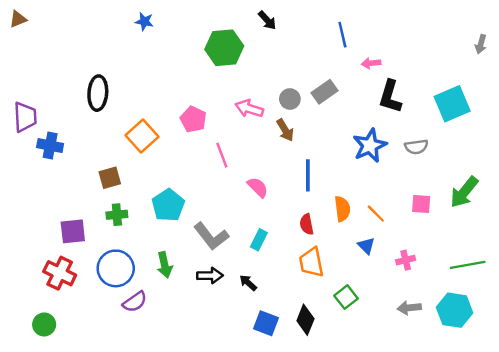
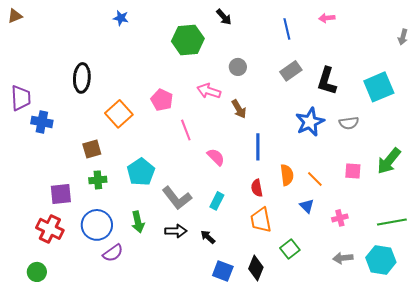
pink arrow: (371, 63) -> (327, 18), moved
gray rectangle: (324, 92) -> (291, 71), moved
gray circle: (290, 99) -> (238, 67), moved

